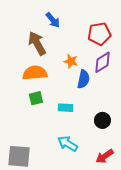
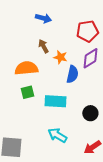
blue arrow: (53, 20) -> (43, 18), turned -35
brown arrow: (37, 43) -> (43, 46), moved, size x0.6
cyan rectangle: (65, 108) -> (55, 101), size x1.5

